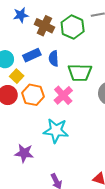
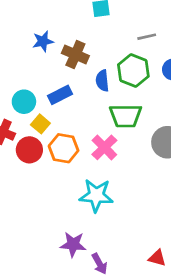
green hexagon: (73, 27) -> (133, 70), moved
blue semicircle: (54, 58) -> (102, 81), moved
purple star: (24, 153) -> (73, 244), moved

